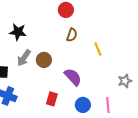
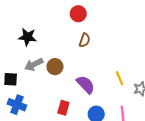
yellow line: (98, 49) -> (119, 78), moved
gray arrow: (24, 58) -> (34, 64), turned 30

